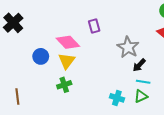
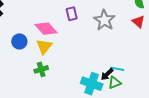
gray star: (128, 47) -> (104, 20), moved
black arrow: (139, 65) -> (107, 74), moved
cyan cross: (117, 98) -> (92, 84), size x1.5

